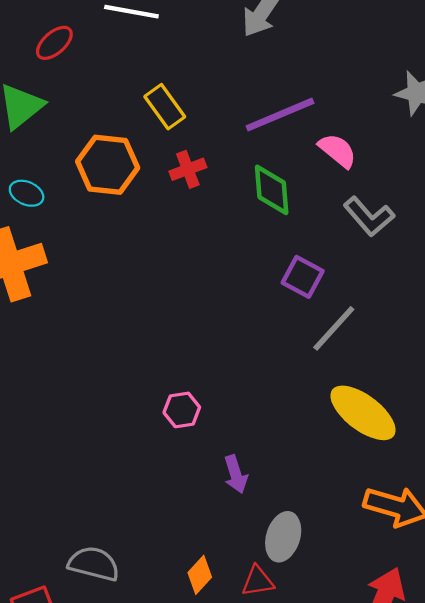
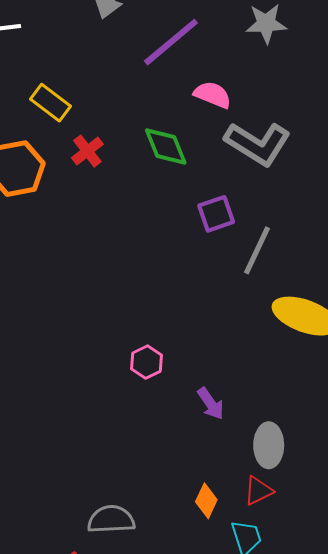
purple line: (280, 115) -> (171, 42), moved
gray L-shape: (369, 217) -> (258, 144), size x1.4
purple square: (303, 277) -> (216, 214), turned -30

